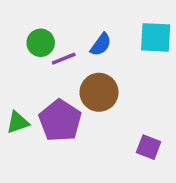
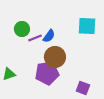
blue semicircle: (101, 45) -> (49, 36), moved
purple pentagon: (60, 121) -> (47, 73), moved, turned 30

